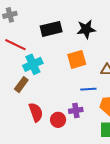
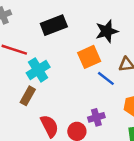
black star: (86, 29) -> (107, 31), moved
blue line: (88, 89) -> (106, 78), moved, turned 49

